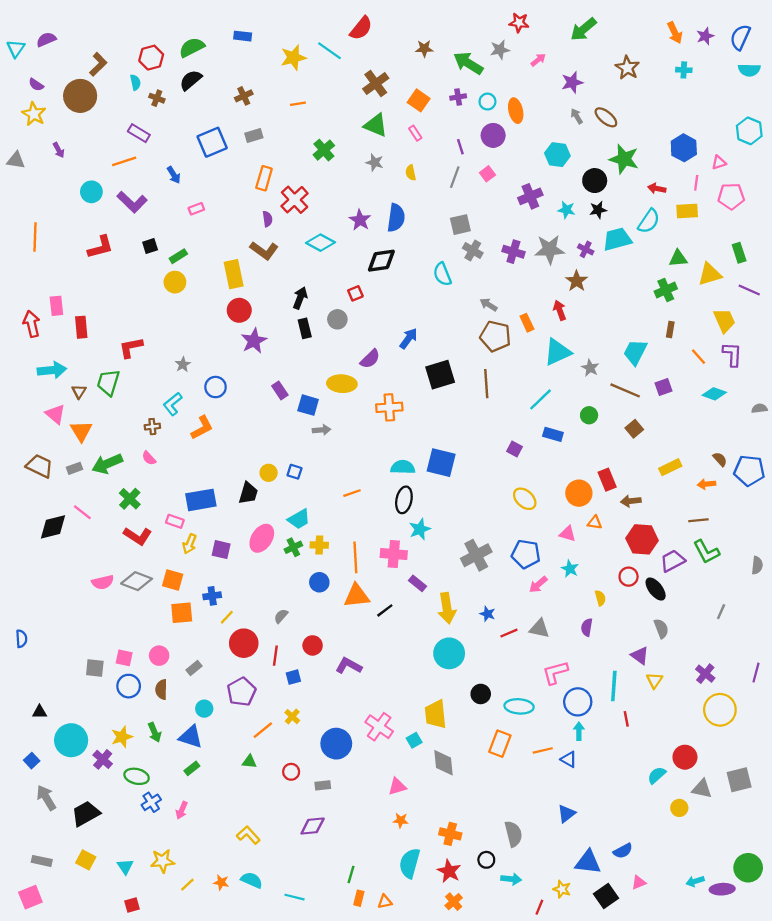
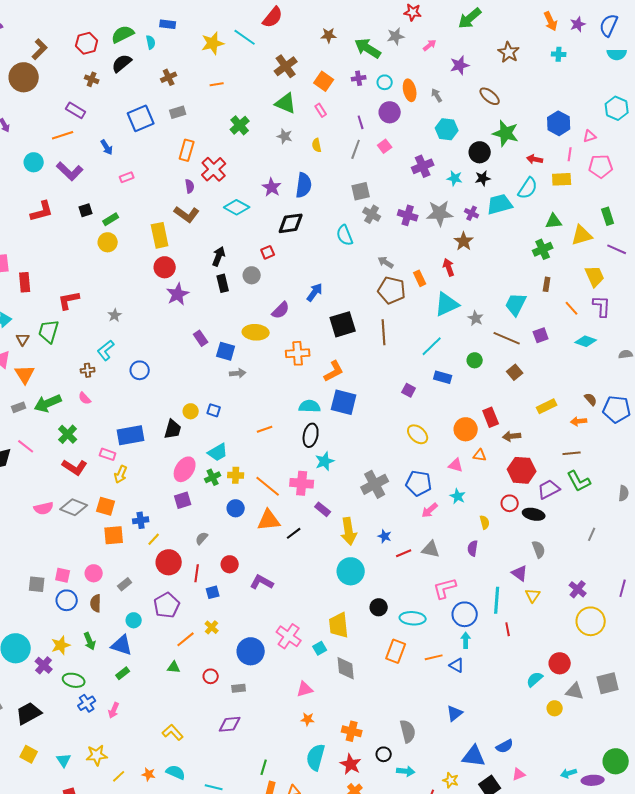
cyan semicircle: (135, 82) -> (151, 42), moved
gray arrow: (577, 116) -> (437, 95), moved
blue circle: (216, 387) -> (140, 370), moved
orange L-shape: (202, 428) -> (334, 371), moved
purple square: (221, 550) -> (183, 500), moved, turned -30
orange line: (355, 557) -> (268, 486), turned -48
black ellipse: (656, 589) -> (534, 514), turned -40

